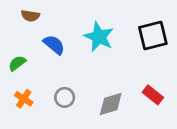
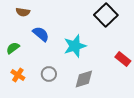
black square: (153, 36) -> (106, 15), moved, turned -30
cyan star: (99, 37) -> (75, 46), moved, turned 30
red rectangle: (153, 95) -> (123, 59), moved

